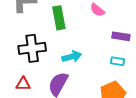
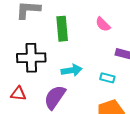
cyan rectangle: (118, 61) -> (107, 78), moved

